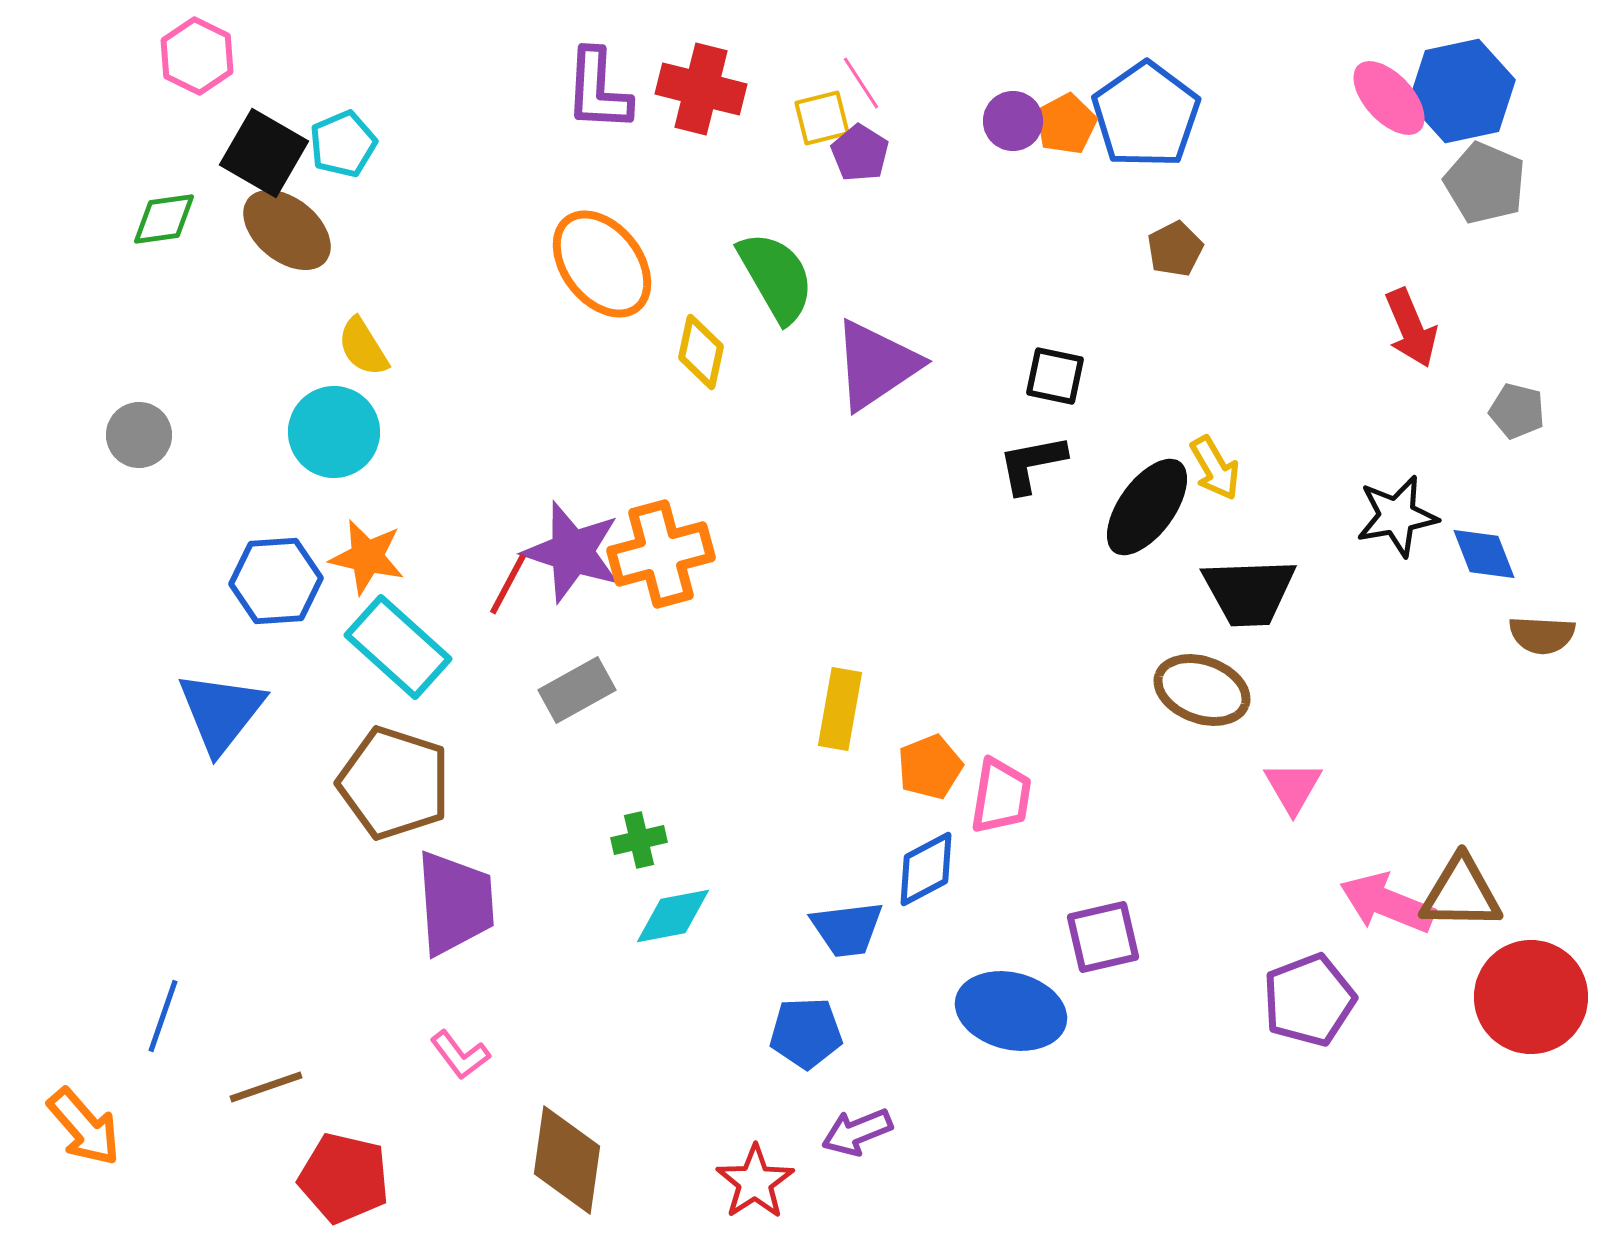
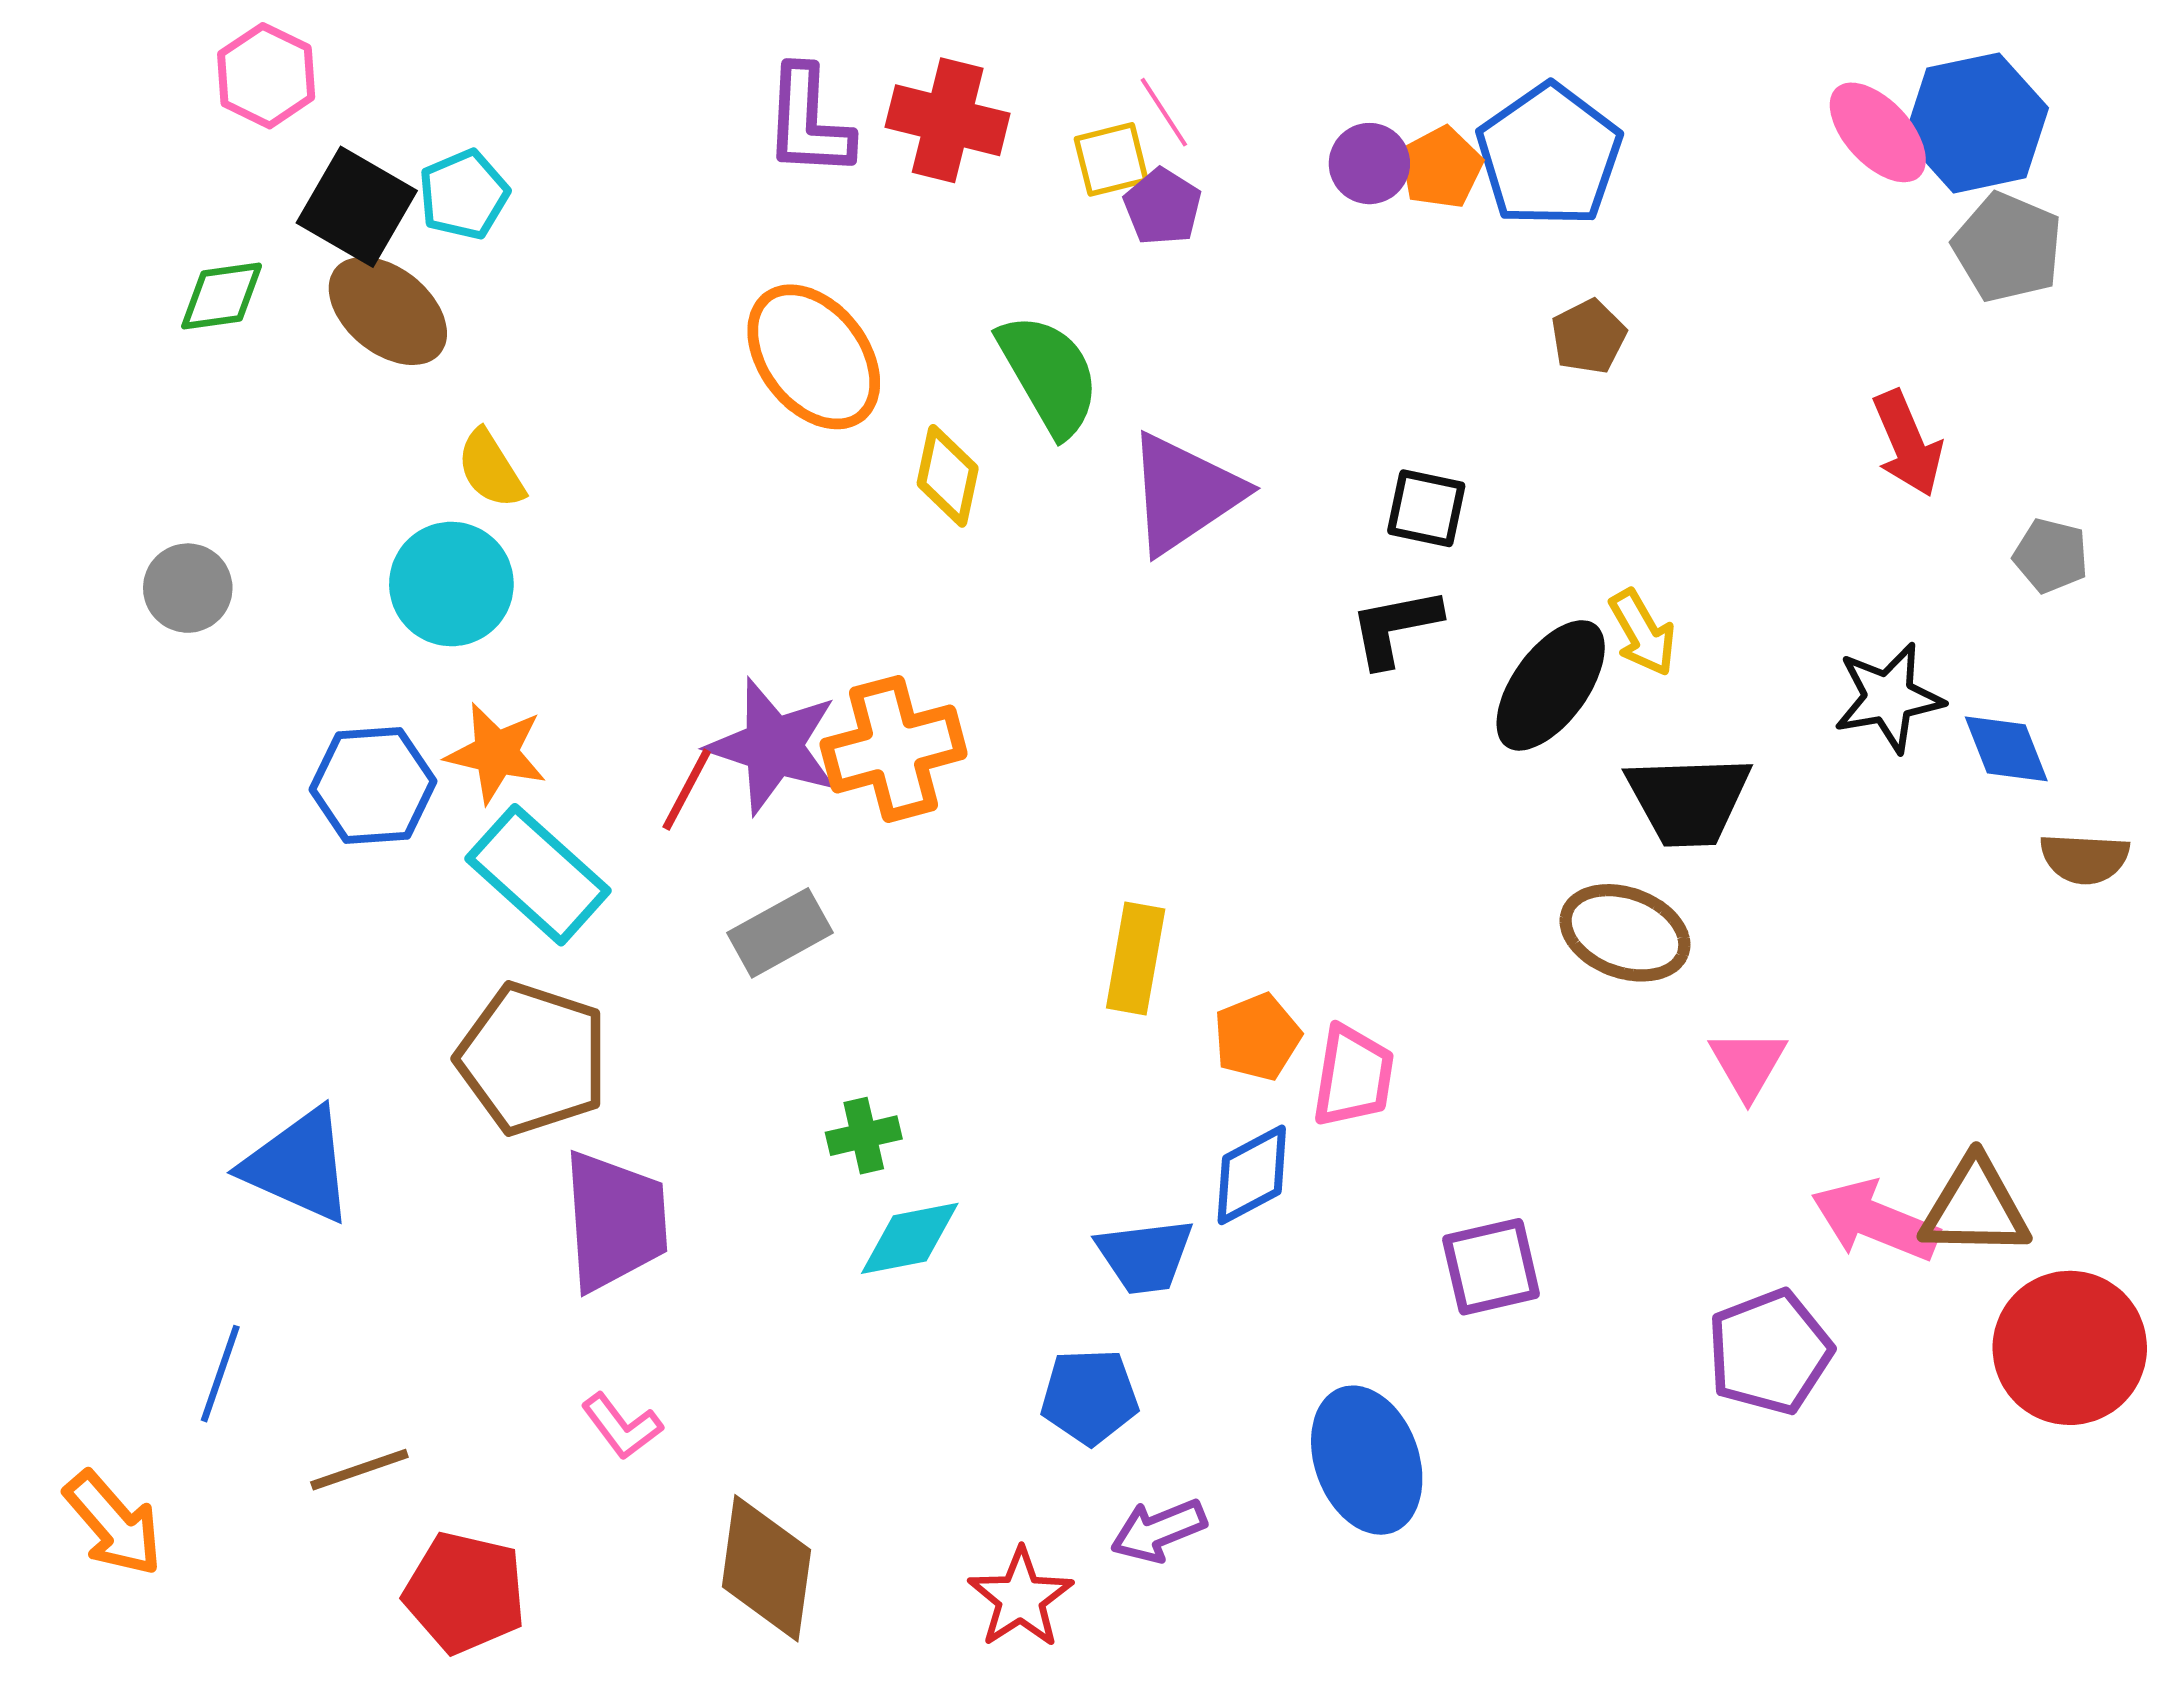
blue triangle: (221, 712) -> (299, 1165), moved, turned -44
blue ellipse: (1011, 1011) -> (1367, 1460), moved, turned 56

